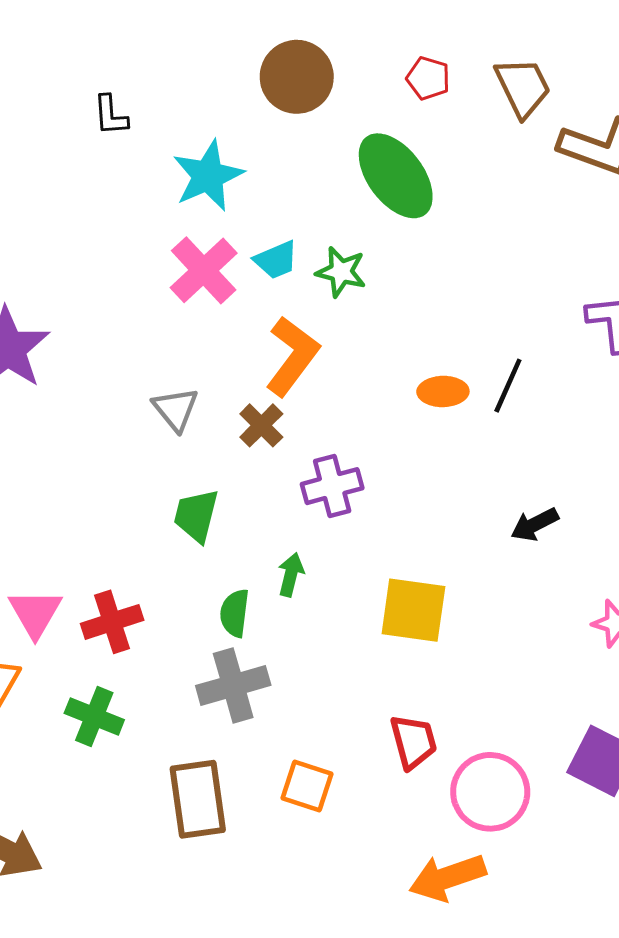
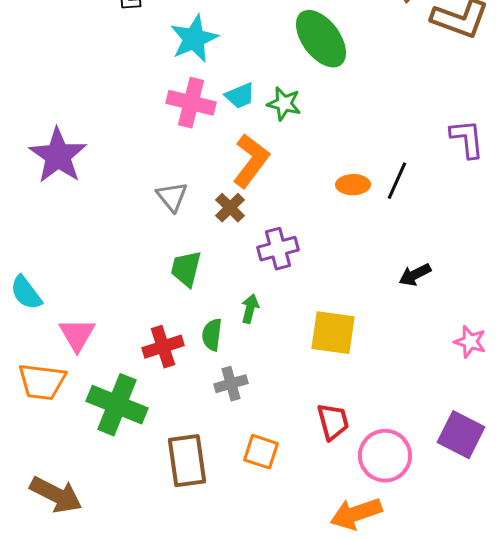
pink cross: (204, 270) -> (191, 103), turned -33
red cross: (112, 622) -> (163, 347), moved
gray cross: (233, 685) -> (231, 384), moved, size x0.7
green cross: (94, 716) -> (117, 405), size x1.5

